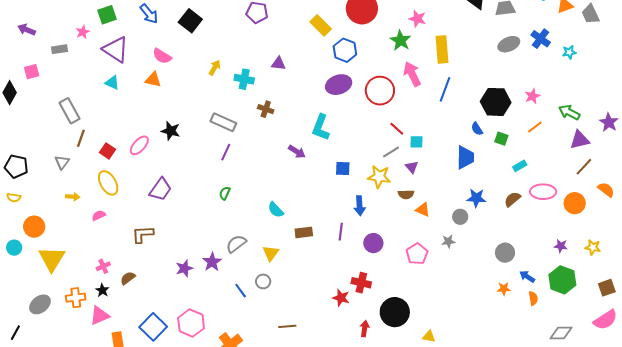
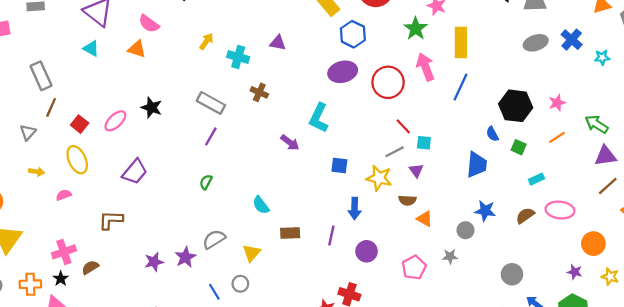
orange circle: (575, 203) -> (593, 244), moved
pink cross: (103, 266) -> (64, 252), size x1.5

